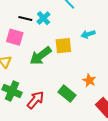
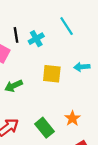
black line: (25, 19) -> (16, 35), turned 56
green arrow: (41, 56) -> (14, 86), moved, size x0.7

